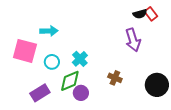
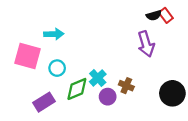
cyan cross: (80, 59) -> (98, 78), moved
purple circle: (81, 93) -> (108, 97), moved

